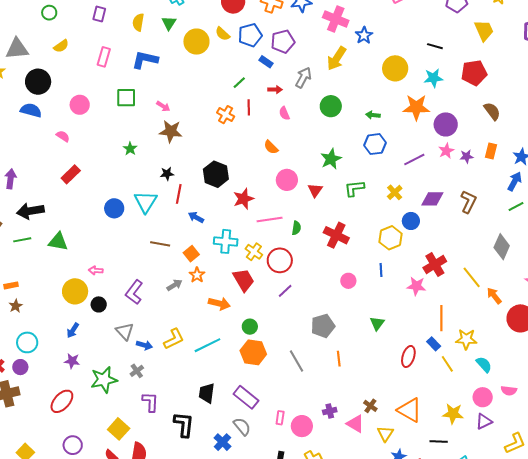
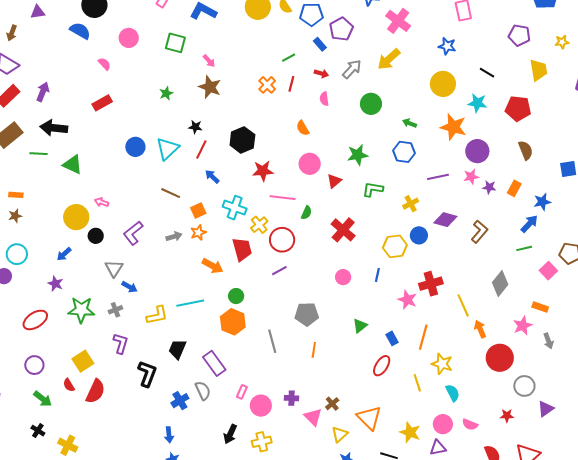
blue star: (364, 35) -> (447, 46), moved, turned 30
purple pentagon: (283, 42) -> (341, 29), turned -30
yellow L-shape: (174, 339) -> (157, 315), moved
blue rectangle: (434, 344) -> (392, 338), moved

